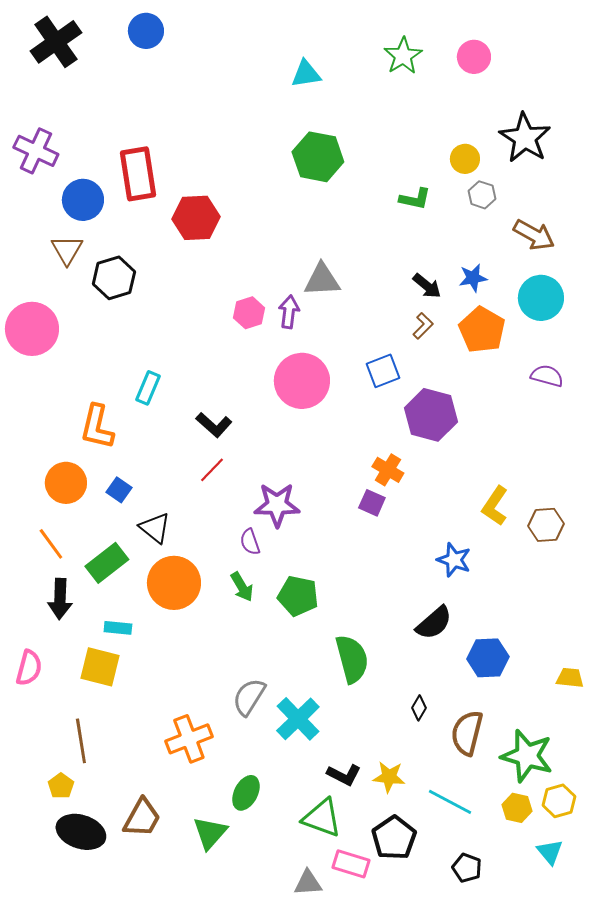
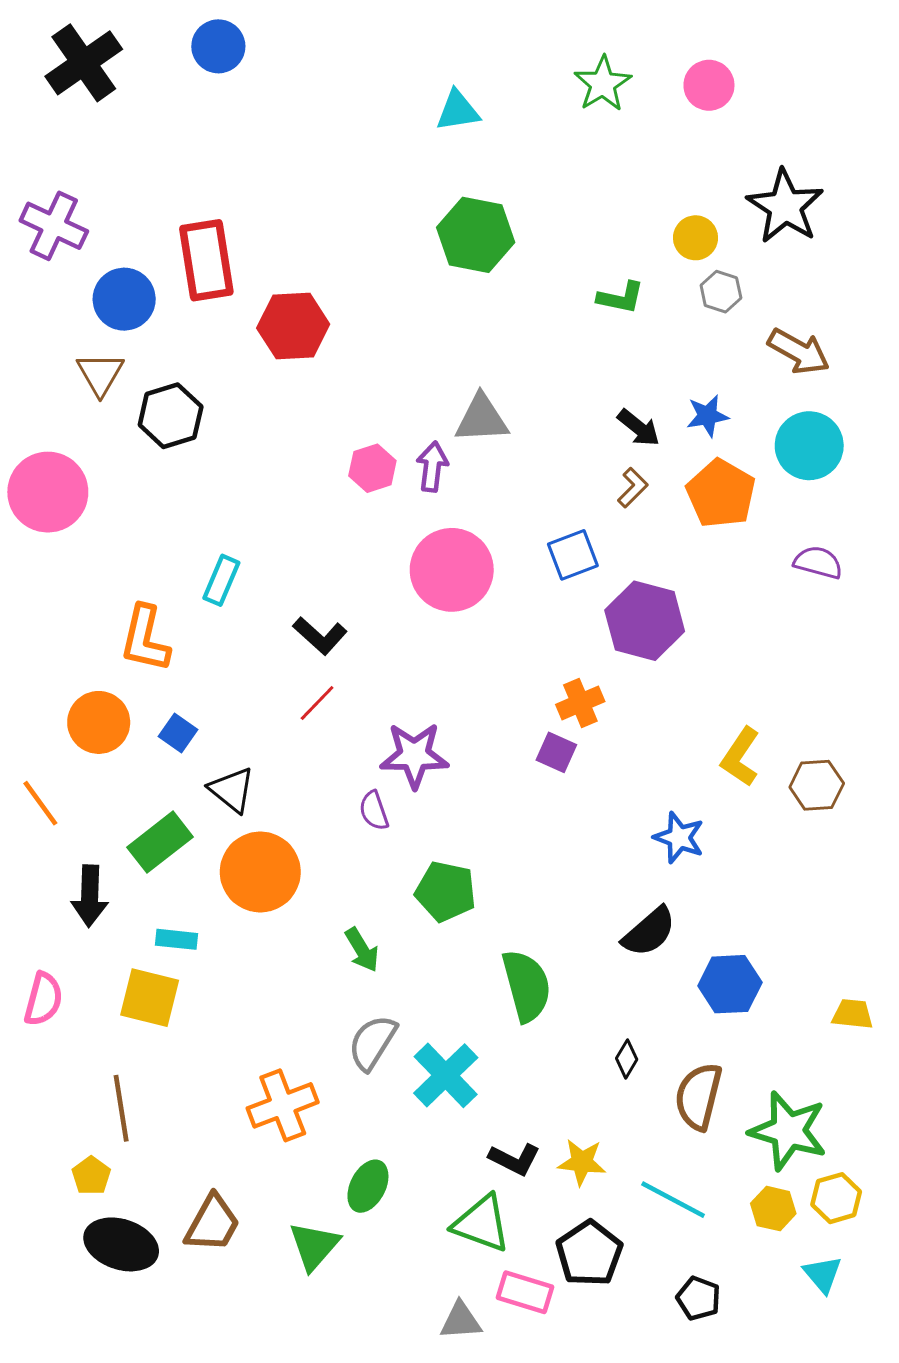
orange cross: (388, 470) -> (580, 703), turned 36
orange line: (51, 544) -> (40, 803), moved
green arrow: (242, 587) -> (362, 950), moved

